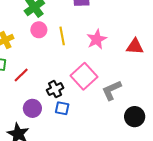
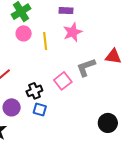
pink star: (97, 39) -> (73, 32), moved
pink square: (84, 76) -> (63, 81), size x0.7
gray L-shape: (112, 90) -> (86, 67), moved

